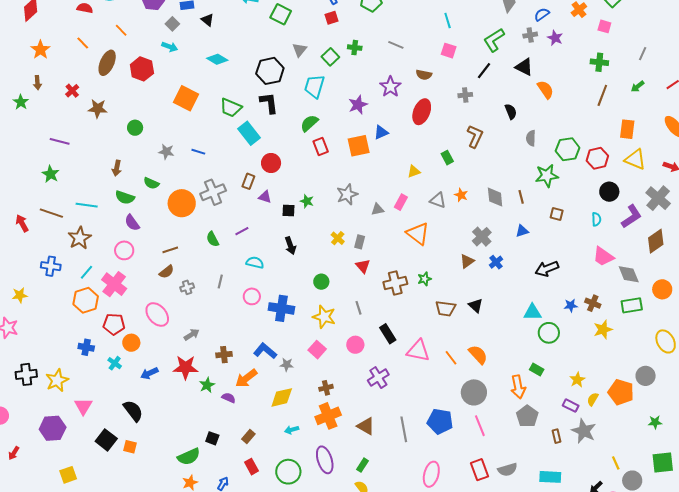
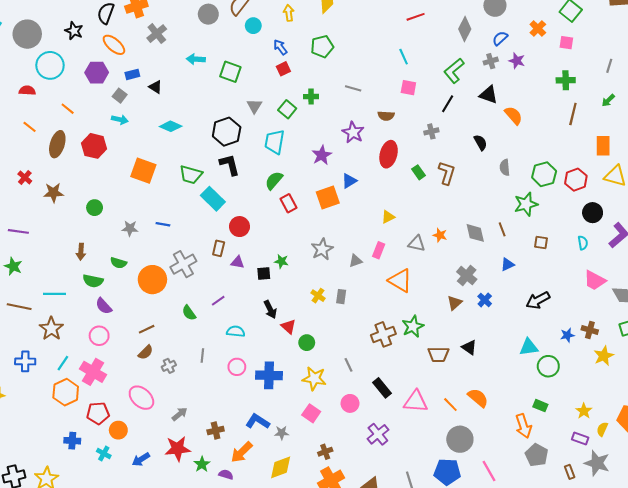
green rectangle: (447, 158) -> (418, 172), moved
red triangle: (363, 266) -> (289, 327), moved
green star: (424, 279) -> (413, 326), size x1.5
gray circle: (474, 392) -> (460, 439), moved

